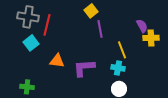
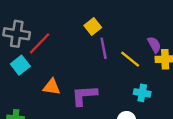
red line: (47, 25) -> (40, 43), turned 30
yellow line: (122, 50) -> (130, 59), moved, turned -30
cyan cross: (118, 68) -> (142, 93), moved

